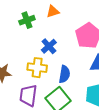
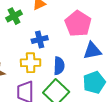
blue cross: (49, 46) -> (40, 40), turned 35

